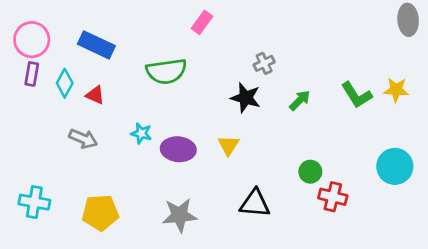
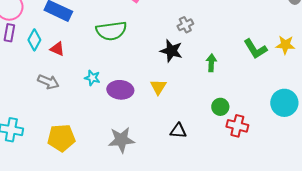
green arrow: (300, 100) -> (211, 63), moved, turned -42
black triangle: (255, 203) -> (178, 131), size x0.7

